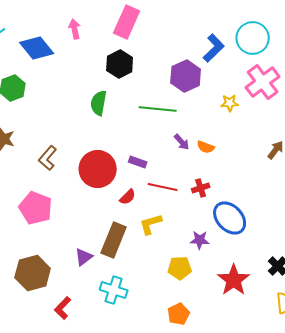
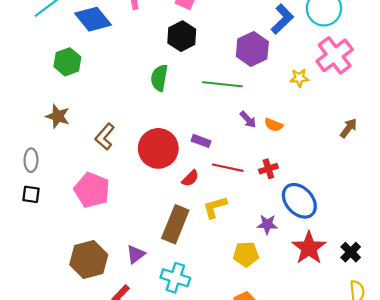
purple triangle: (84, 257) -> (136, 254), moved
red star: (234, 280) -> (309, 248), moved

